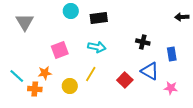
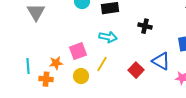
black cross: (143, 42) -> (145, 26), moved
pink square: (60, 50) -> (78, 51), moved
cyan line: (17, 76) -> (28, 66), turned 42

